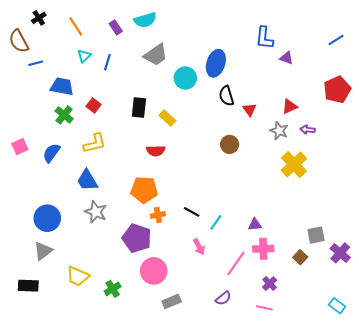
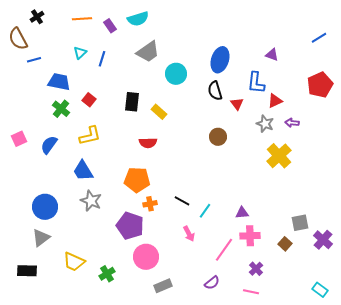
orange line: (76, 26) -> (82, 19), moved, turned -60
blue L-shape: (264, 38) -> (256, 83), moved
blue ellipse: (216, 63) -> (220, 60), moved

